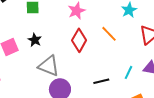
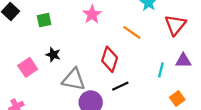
red diamond: (79, 40) -> (110, 59), moved
black line: (101, 81) -> (120, 86), moved

